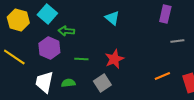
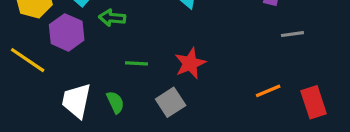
purple hexagon: (49, 48) -> (67, 32), moved
green semicircle: (68, 83) -> (115, 102), turned 72

